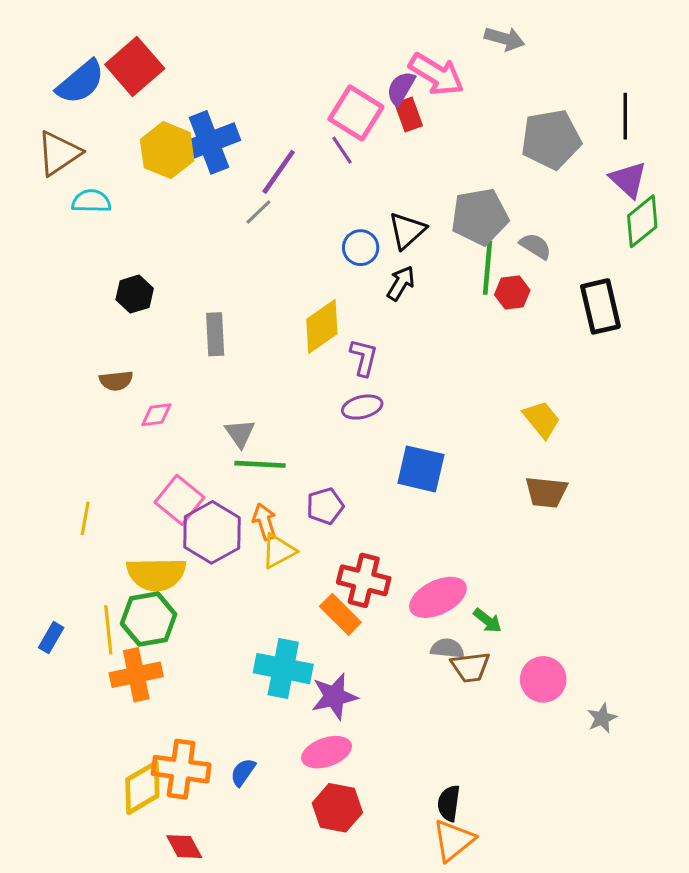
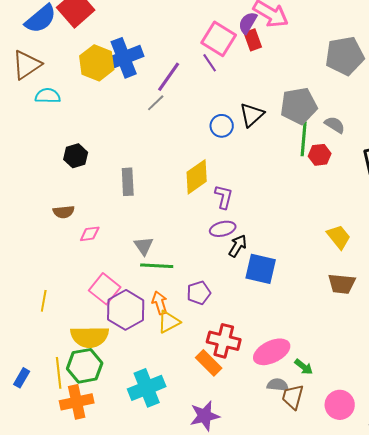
black arrow: (401, 283) -> (238, 246), moved
brown trapezoid: (470, 667) -> (293, 397), turned 112
cyan cross: (283, 669) -> (147, 388), moved, turned -33

